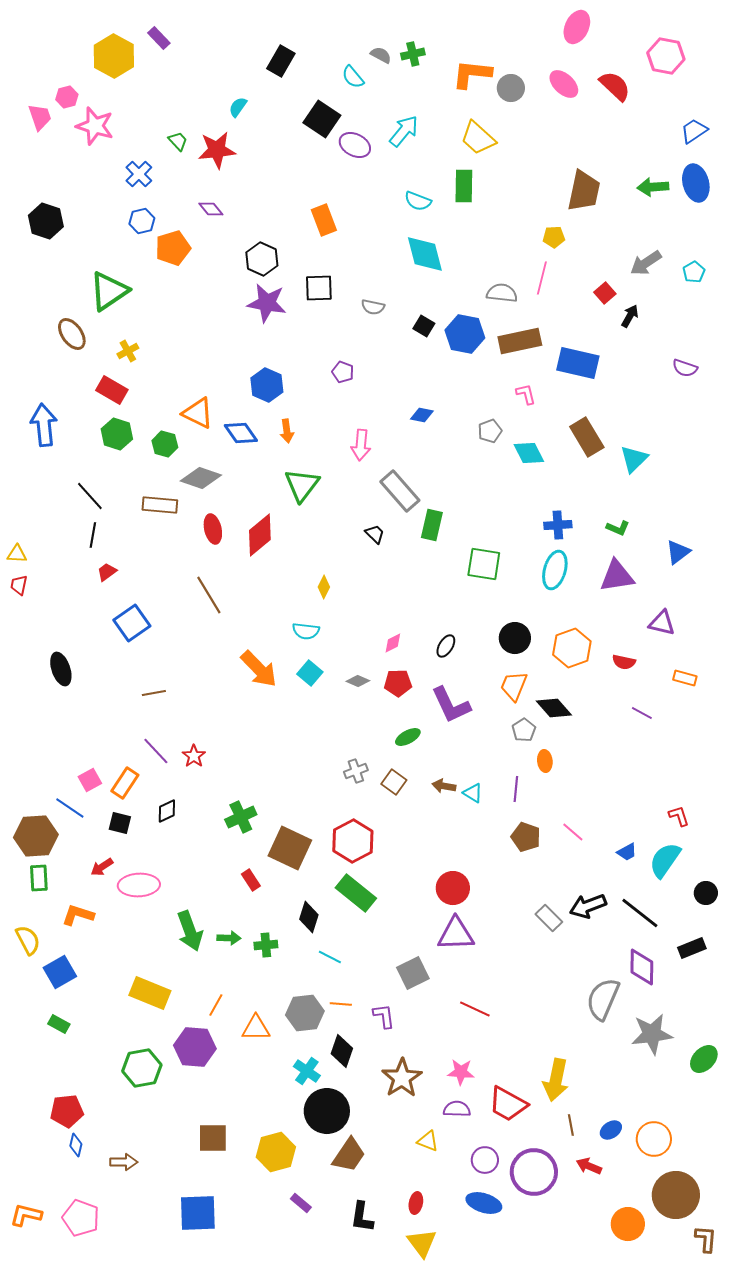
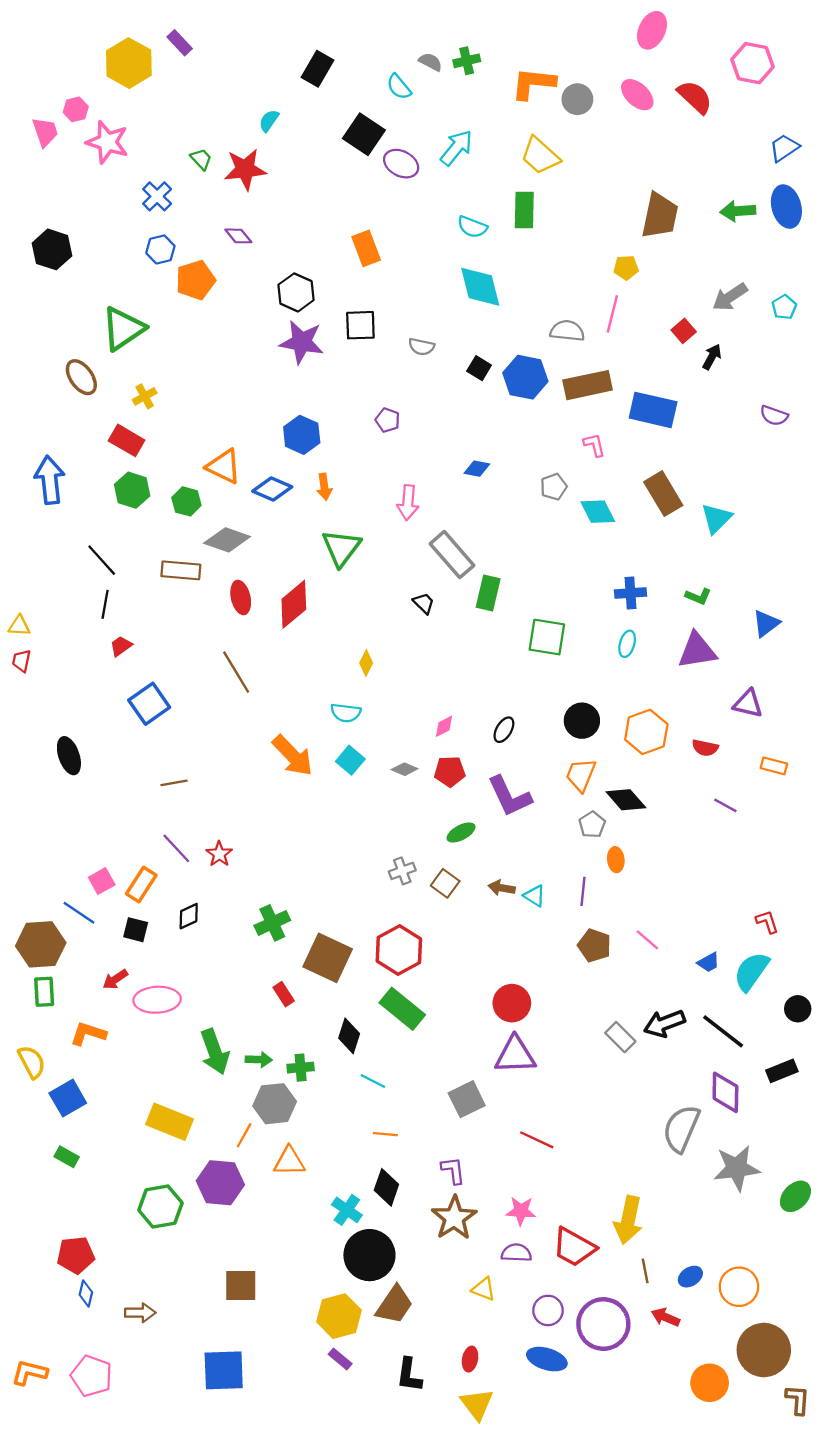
blue diamond: (241, 433) -> (272, 489), turned -32
cyan ellipse: (555, 570) -> (627, 644), size x0.6
gray hexagon: (305, 1013) -> (275, 1104), moved
purple L-shape: (384, 1016) -> (453, 1170), moved
yellow hexagon: (276, 1152) -> (339, 1316), moved

